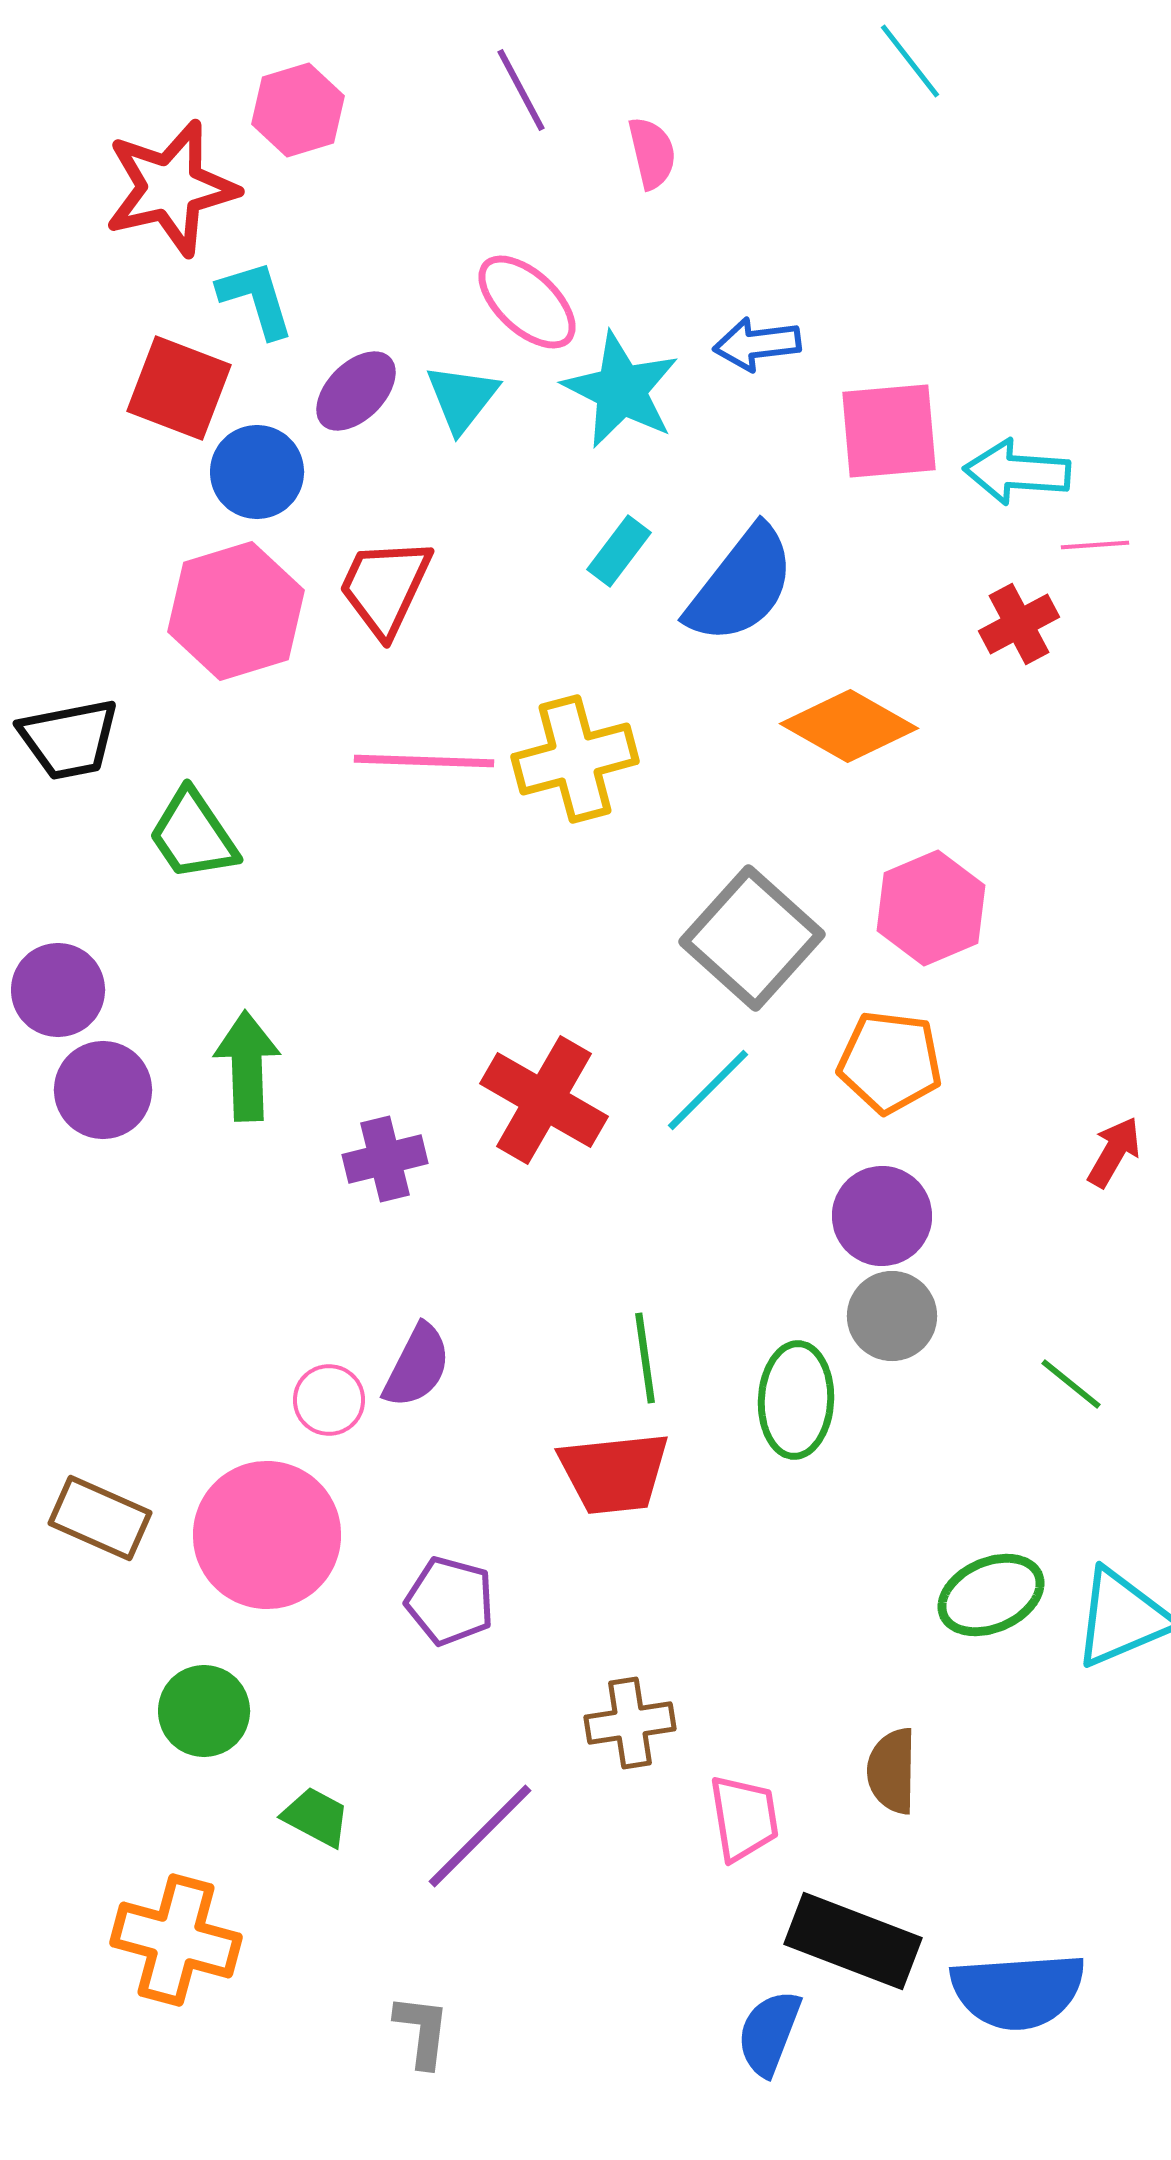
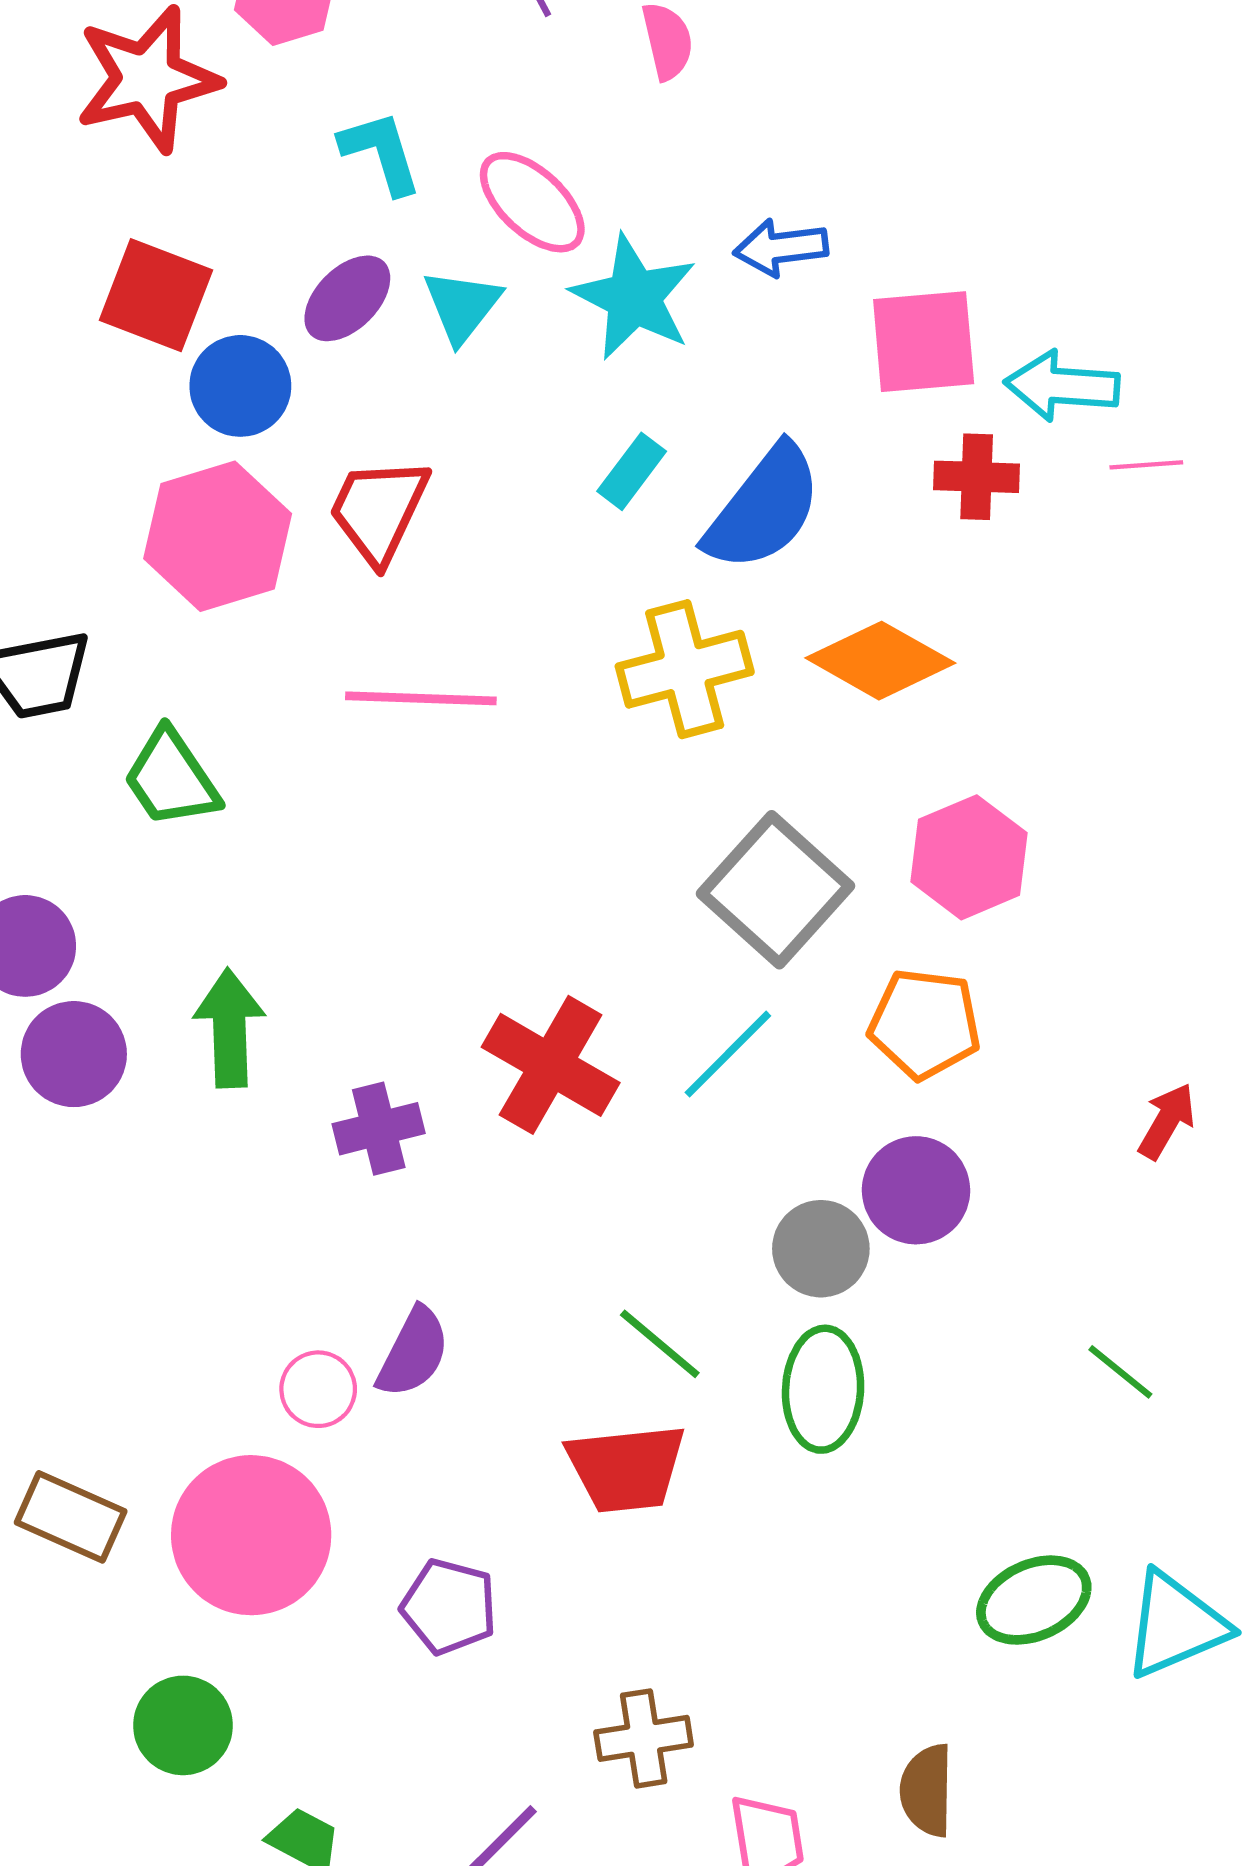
cyan L-shape: (256, 299) -> (381, 152), moved
red cross: (1019, 624) -> (977, 477), moved, turned 30
yellow cross: (575, 759) -> (685, 669), moved
gray circle: (892, 1316) -> (821, 1249), moved
green line: (645, 1358) -> (660, 1344), turned -42

